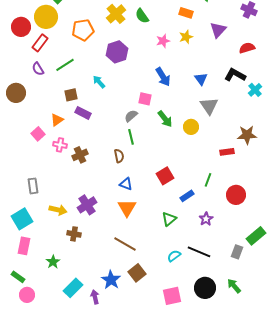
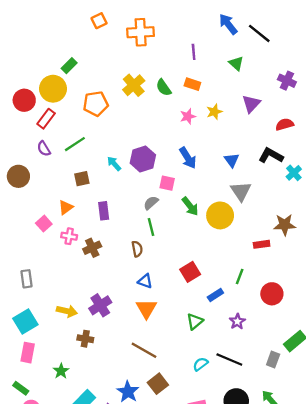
orange rectangle: (186, 13) -> (192, 84), moved
purple hexagon: (117, 52) -> (143, 159), moved
purple rectangle: (83, 113) -> (104, 211), moved, turned 56
yellow circle: (191, 127) -> (220, 215), size x1.5
gray rectangle: (33, 186) -> (26, 279), moved

